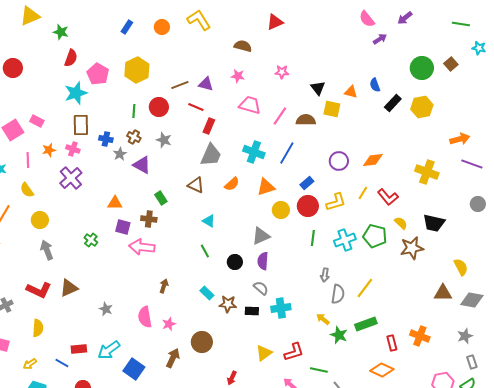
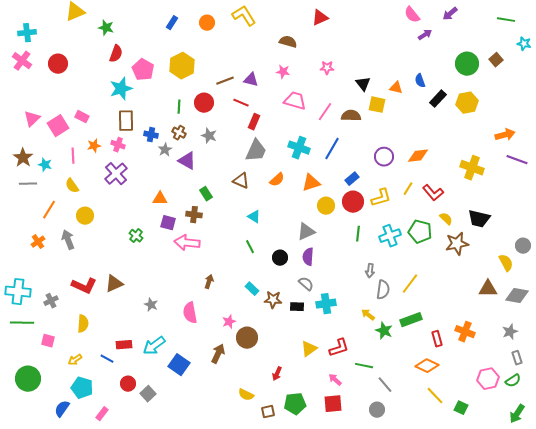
gray circle: (478, 204) -> (523, 246), moved
gray arrow: (47, 250) -> (68, 240), moved
pink star: (169, 324) -> (229, 322), moved

